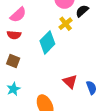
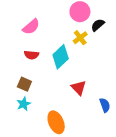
red semicircle: (14, 35) -> (31, 55), moved
brown square: (13, 61) -> (24, 84), moved
red triangle: (70, 82) -> (79, 88), moved

